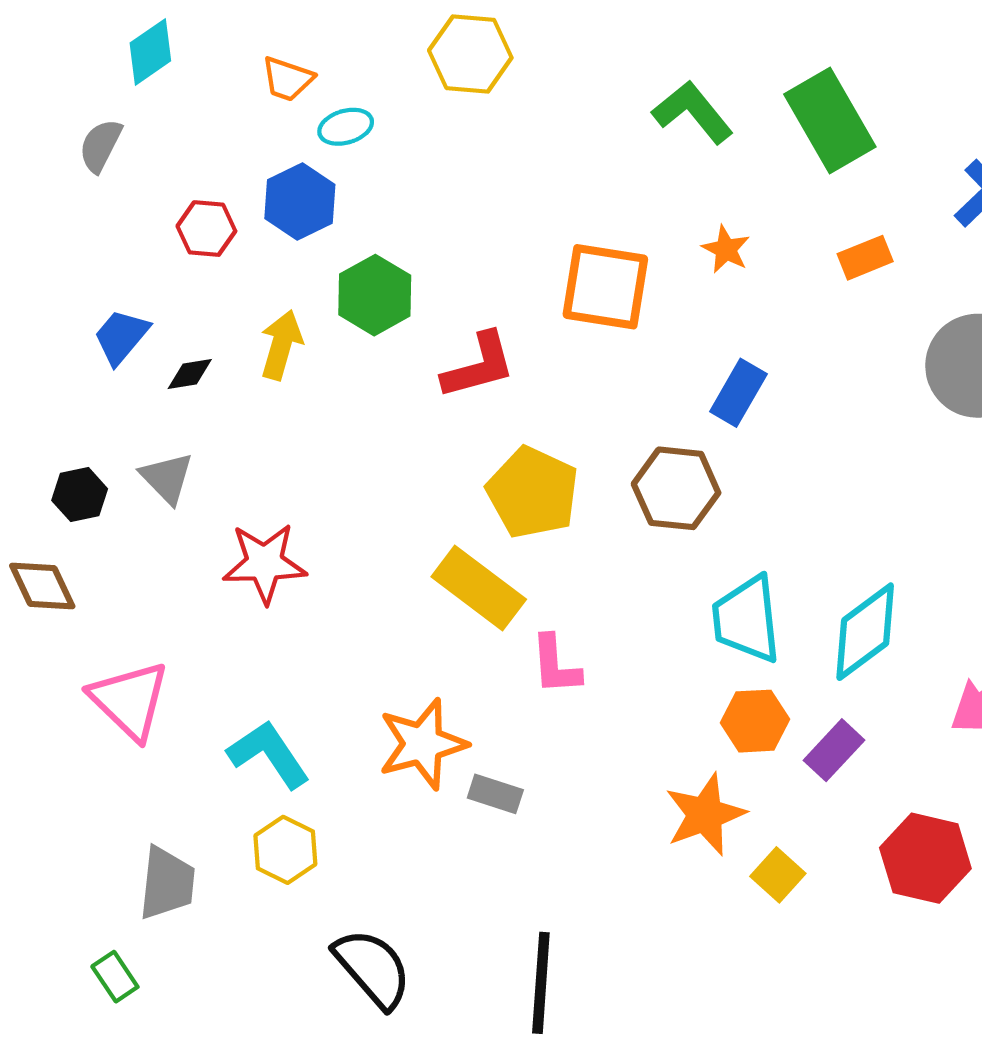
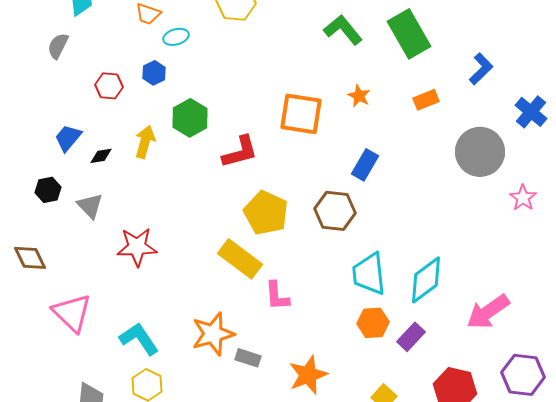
blue hexagon: (300, 202) -> (154, 73), size x0.7
black hexagon: (80, 495) -> (48, 190), moved
orange star: (705, 815) -> (308, 375), moved

